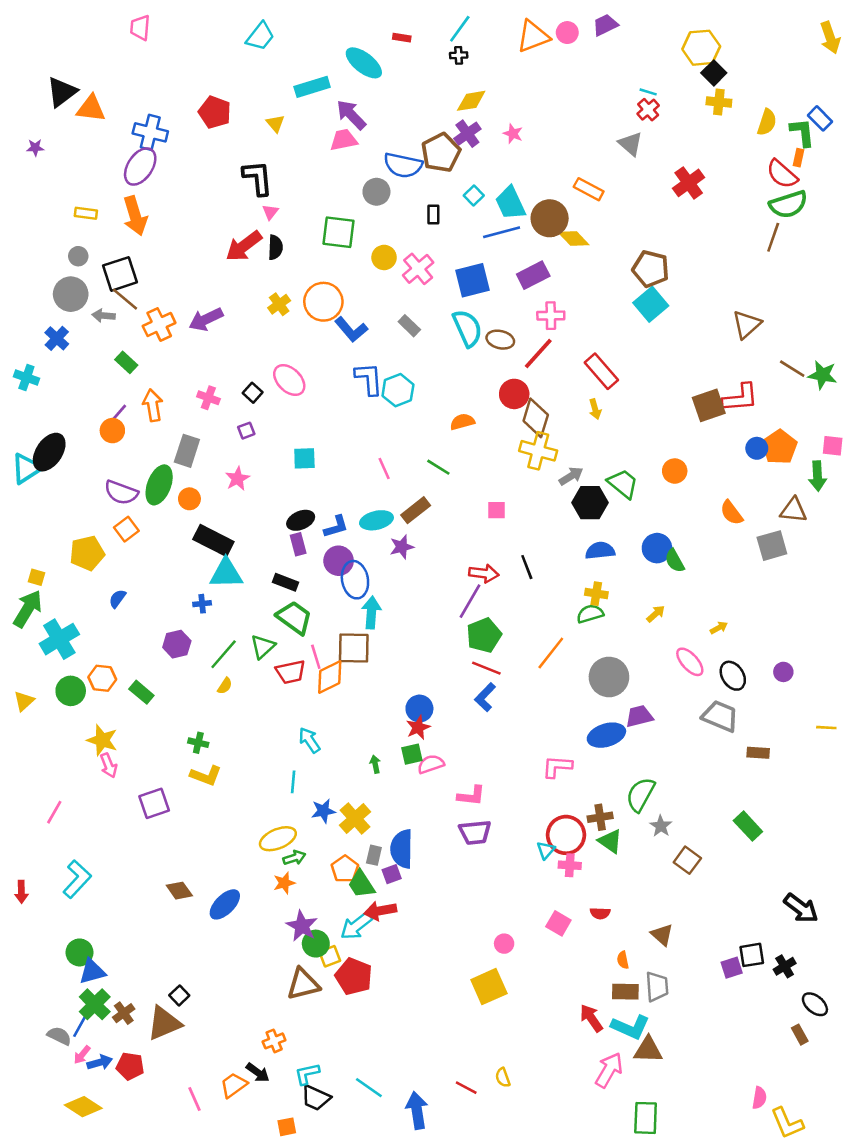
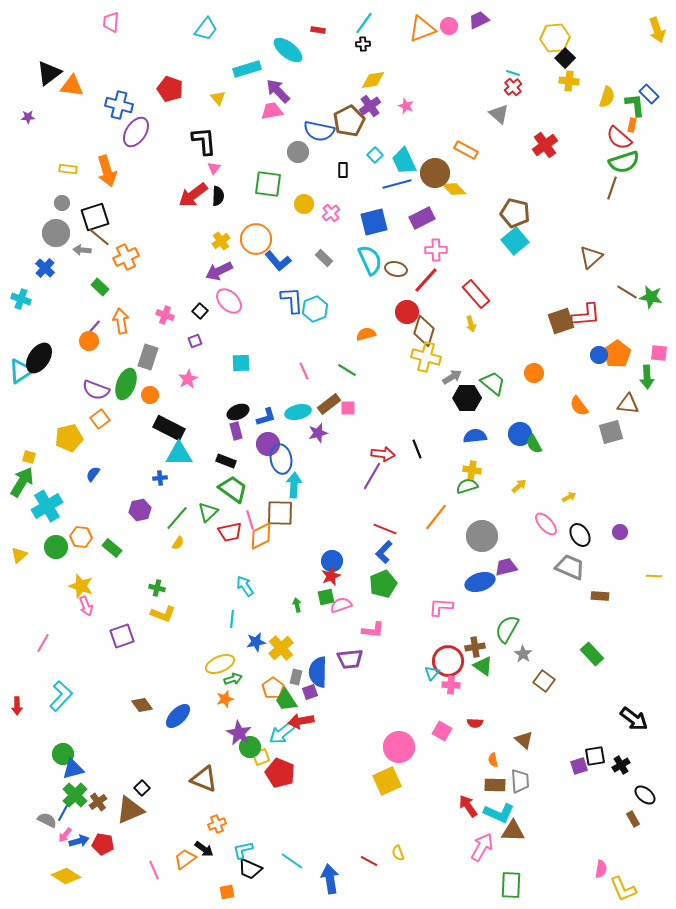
purple ellipse: (140, 166) -> (136, 132), moved
pink cross: (418, 269) -> (331, 213), size x0.7
purple arrow: (206, 319) -> (219, 271), moved
pink square: (496, 510) -> (348, 408), moved
green pentagon: (484, 635) -> (383, 584), moved
purple trapezoid: (475, 832) -> (350, 659), moved
pink circle: (504, 944) -> (399, 747), size x2.0
brown triangle: (303, 984) -> (204, 779), moved, turned 36

